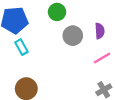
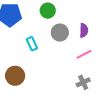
cyan rectangle: (21, 47) -> (32, 44), moved

